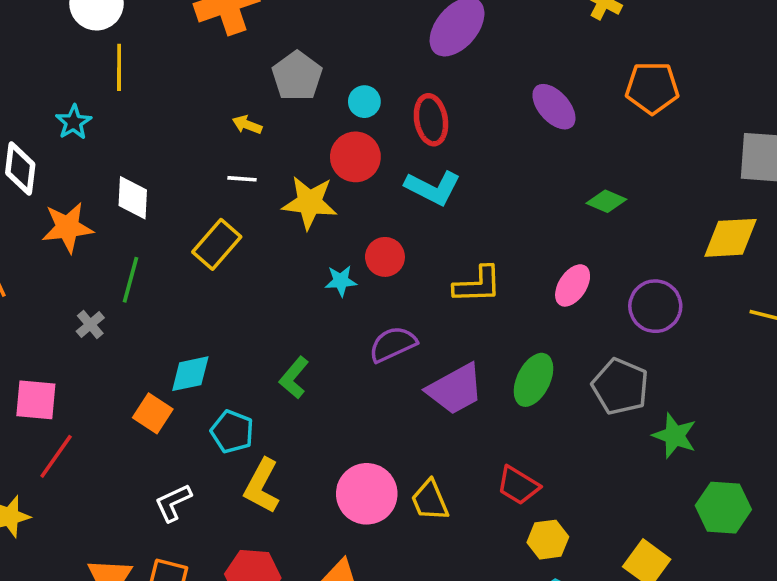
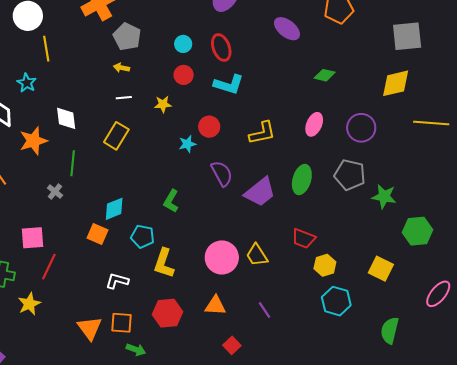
gray pentagon: (297, 76) -> (127, 37), moved
red circle: (355, 157) -> (184, 75), size x0.7
yellow star: (310, 203) -> (163, 104), size x0.6
purple semicircle: (393, 344) -> (222, 173), turned 96
white L-shape: (173, 503) -> (117, 281), turned 50

